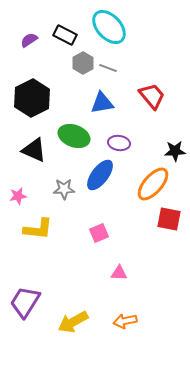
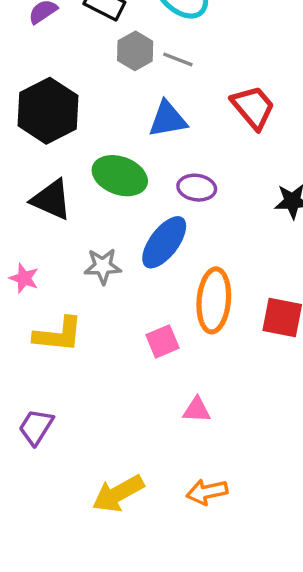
orange ellipse: (153, 184) -> (214, 300), moved, turned -36
pink star: (18, 196) -> (24, 278), turned 30
purple trapezoid: (25, 302) -> (36, 427), moved, size x0.7

